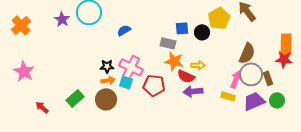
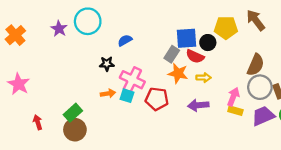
yellow pentagon: (219, 18) -> (226, 28), turned 30
blue square: (182, 28) -> (187, 38), size x1.5
gray rectangle: (168, 43) -> (172, 54), turned -70
black star: (107, 66) -> (107, 64), moved
red semicircle: (186, 76) -> (195, 56), moved
pink arrow: (236, 79) -> (233, 97), moved
brown circle: (106, 99) -> (75, 130), moved
red arrow: (42, 107) -> (38, 122), turned 32

